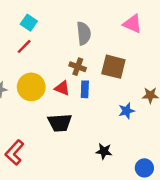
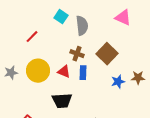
cyan square: (29, 23) -> (61, 17), moved
brown square: (113, 67) -> (107, 54), turned 30
blue star: (127, 111) -> (118, 82), moved

